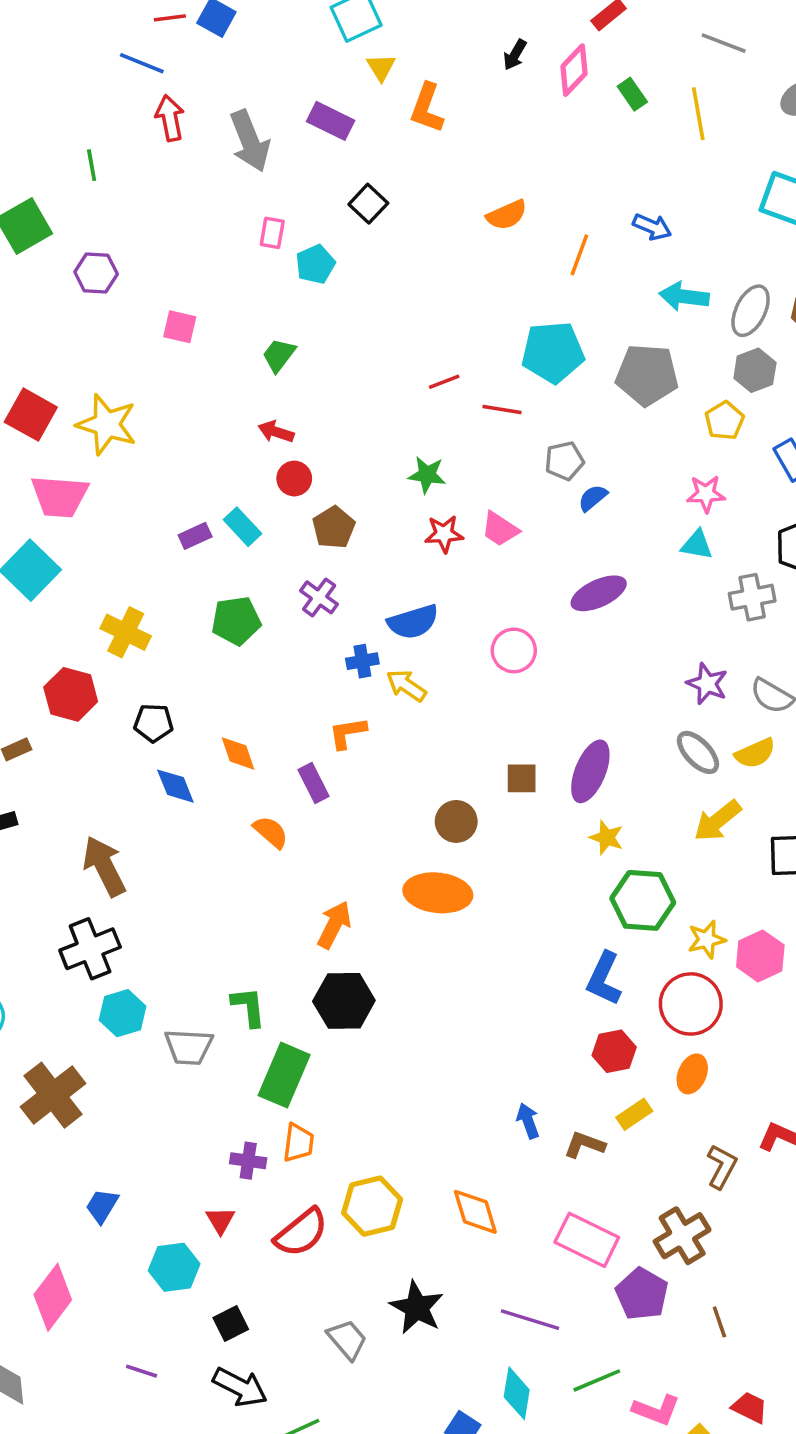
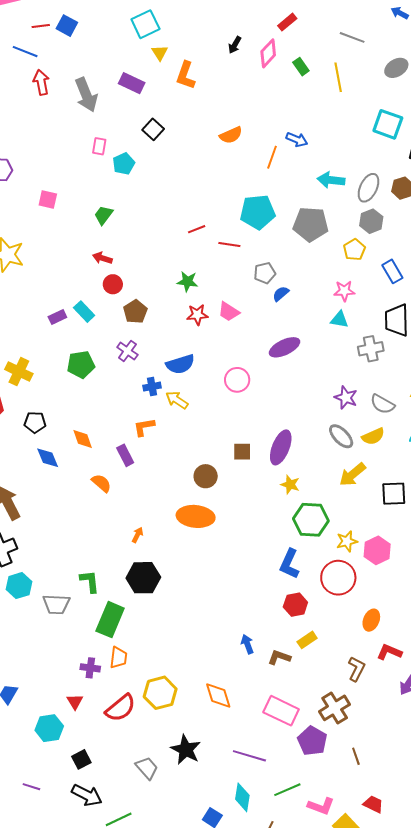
blue arrow: (652, 227) -> (297, 140), moved
orange arrow: (334, 925) -> (138, 535), size x0.6
orange ellipse: (692, 1074) -> (371, 620), moved

